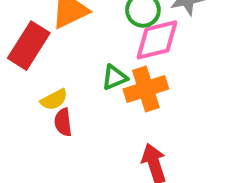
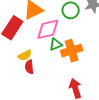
pink diamond: (157, 40) -> (48, 29), moved

